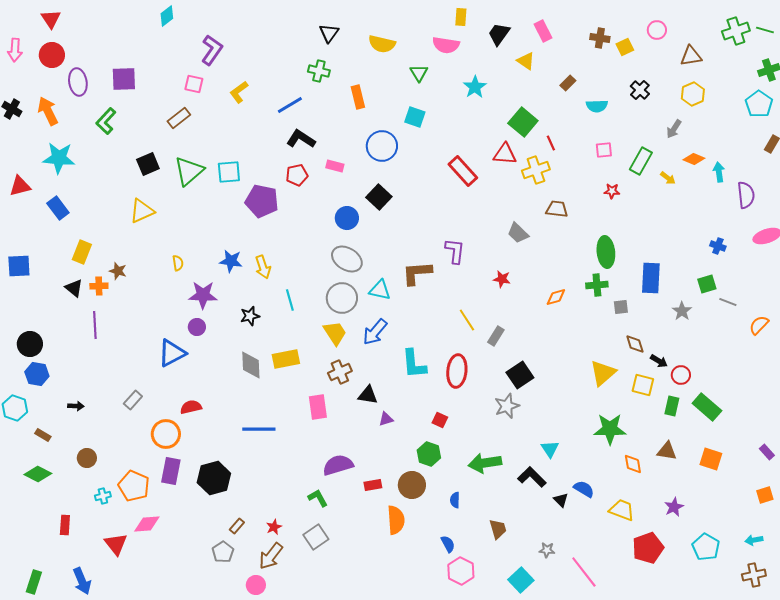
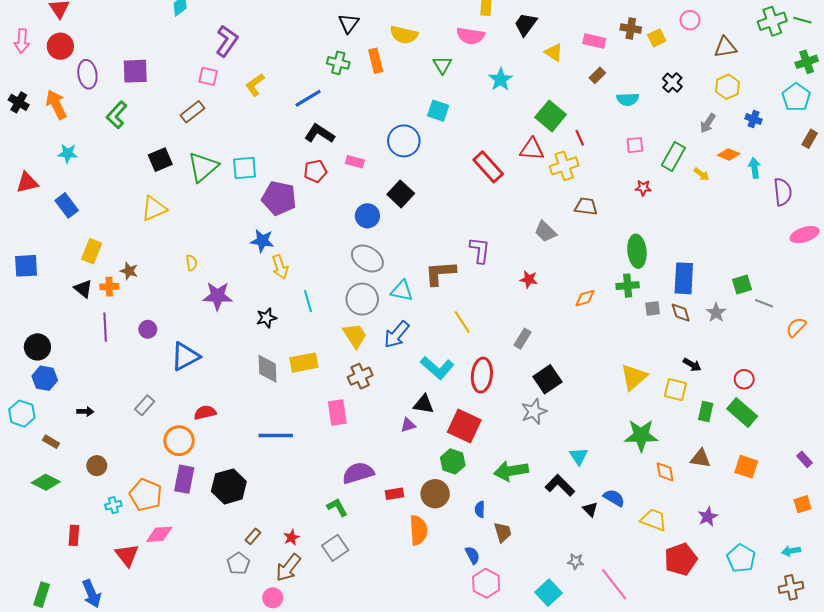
pink rectangle: (543, 31) -> (594, 41), moved, turned -50
orange rectangle: (358, 97) -> (376, 61), moved
cyan star: (59, 158) -> (68, 153), size x0.6
blue cross: (718, 246) -> (754, 119), moved
blue star: (231, 261) -> (262, 241), moved
yellow line: (467, 320) -> (462, 322), moved
purple circle: (197, 327) -> (148, 329), moved
brown diamond: (635, 344) -> (681, 313), moved
cyan L-shape: (414, 364) -> (437, 368), turned -44
red circle: (681, 375) -> (744, 379), moved
black triangle: (368, 395) -> (424, 404), moved
red square: (440, 420) -> (464, 426), size x2.0
brown trapezoid: (498, 529) -> (503, 532), moved

